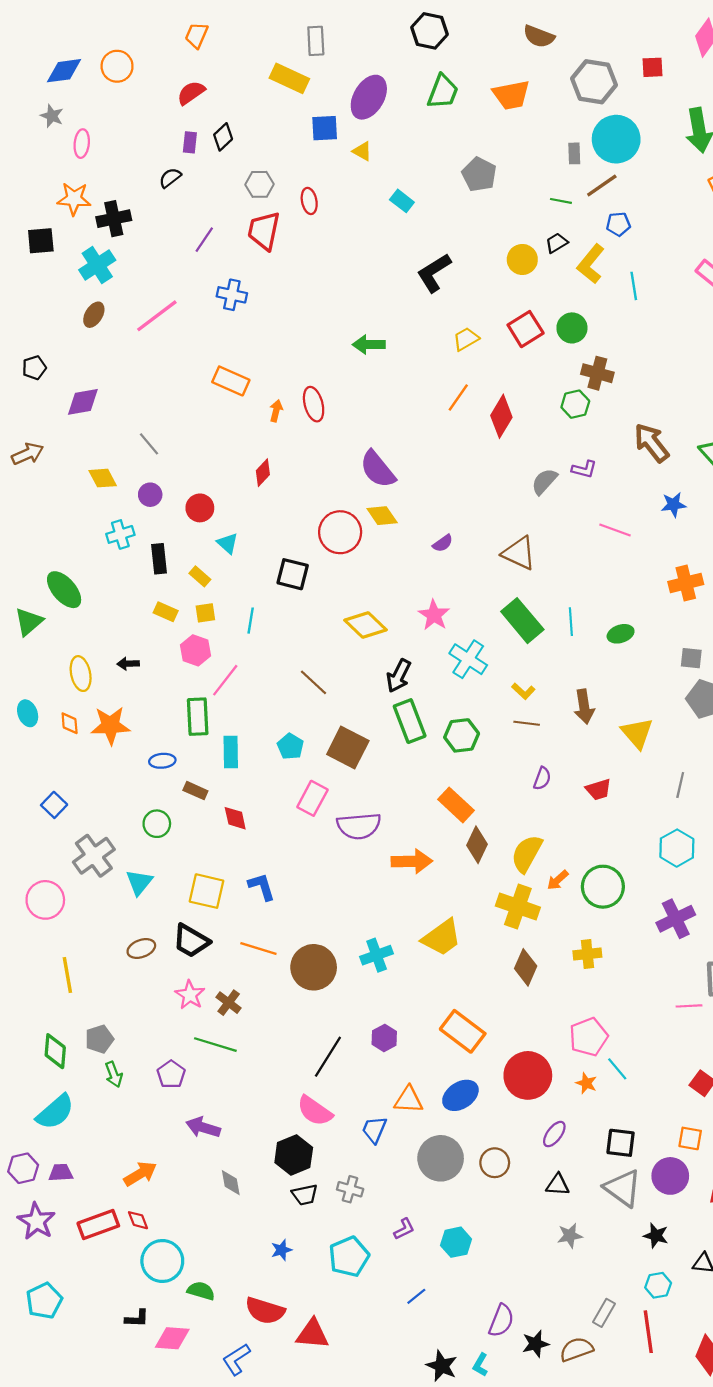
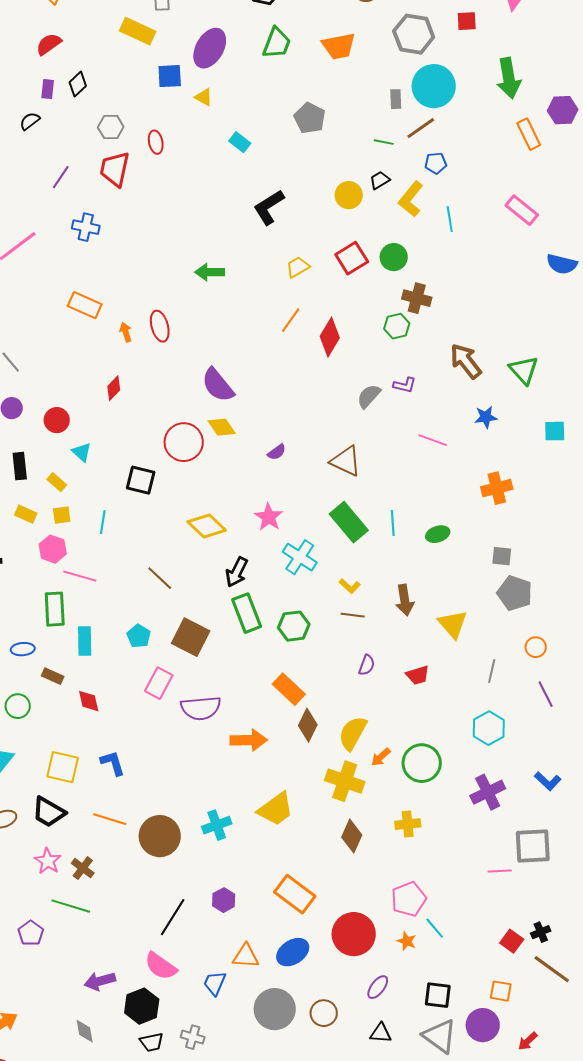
orange arrow: (276, 411) -> (126, 332), turned -30
pink line: (225, 680) -> (80, 576), turned 68
purple arrow: (203, 1127) -> (100, 981), moved, turned -32

